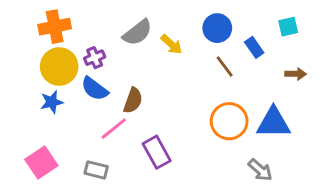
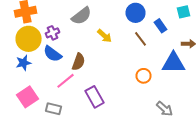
yellow arrow: (171, 44) -> (104, 36), moved
orange circle: (229, 121) -> (144, 76), size x0.6
blue triangle: (273, 123) -> (174, 63), moved
pink square: (41, 163) -> (28, 97), moved

